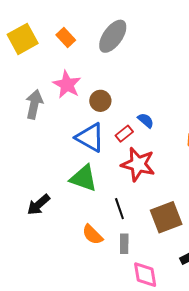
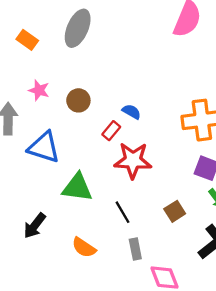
pink star: (67, 85) -> (39, 90), size x0.7
blue triangle: (90, 137) -> (44, 147), moved
brown square: (166, 217) -> (175, 211), size x0.6
orange semicircle: (92, 235) -> (84, 247), moved

